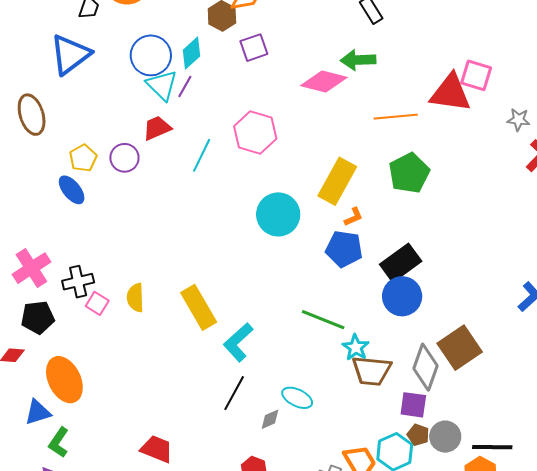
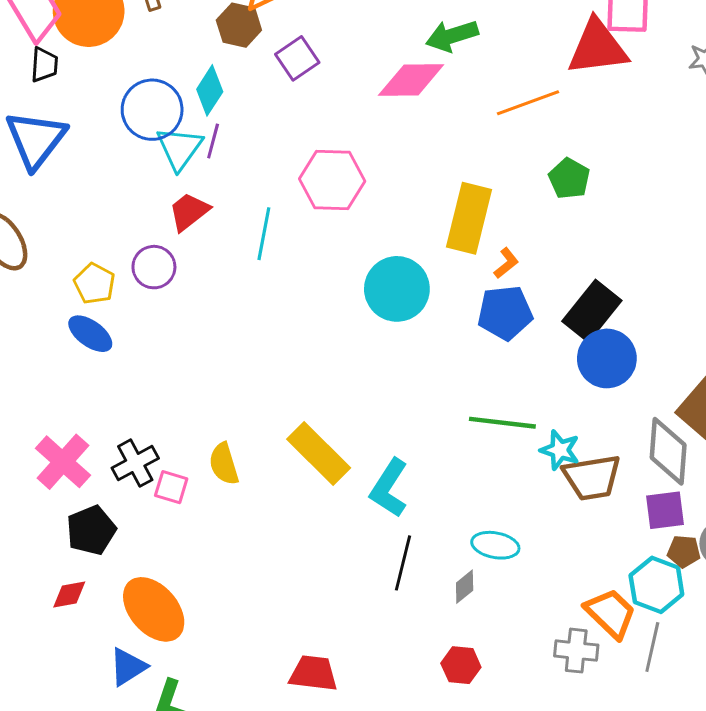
cyan triangle: (162, 85) -> (179, 148), turned 36
green pentagon: (409, 173) -> (569, 179), size x0.7

